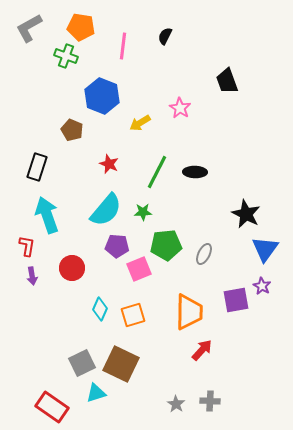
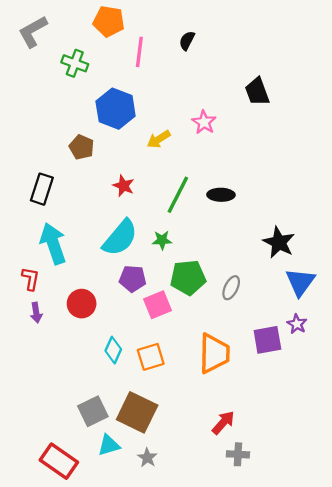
orange pentagon: (81, 27) -> (109, 21), moved
red arrow: (202, 350) -> (223, 423), moved
gray star: (176, 404) -> (147, 458), moved

